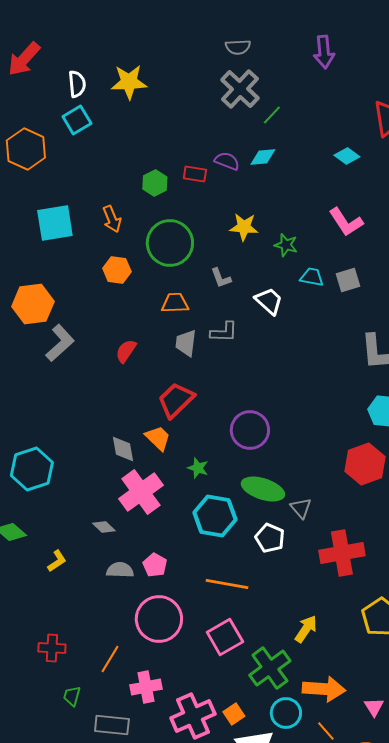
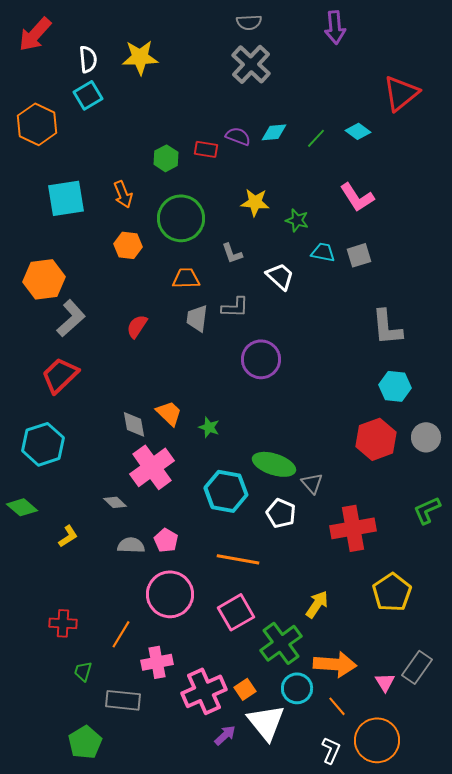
green line: (272, 115) -> (316, 138), moved
red trapezoid: (176, 400) -> (60, 375), moved
purple circle: (250, 430) -> (261, 359), moved
green star: (198, 468) -> (209, 427), moved

